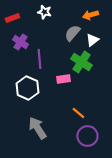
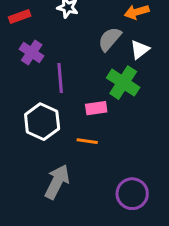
orange line: (78, 113) -> (87, 141), moved, turned -32
gray arrow: (37, 128) -> (57, 182), turned 60

